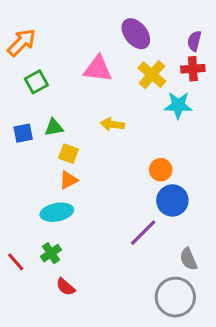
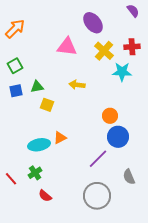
purple semicircle: (194, 41) -> (133, 11), moved, turned 128
green square: (36, 82) -> (15, 66), moved
orange triangle: (68, 180) -> (60, 138), moved
gray circle: (175, 297) -> (97, 196), moved

